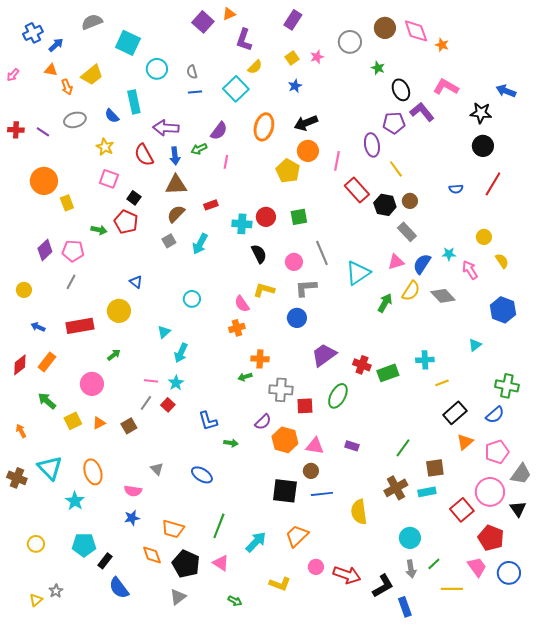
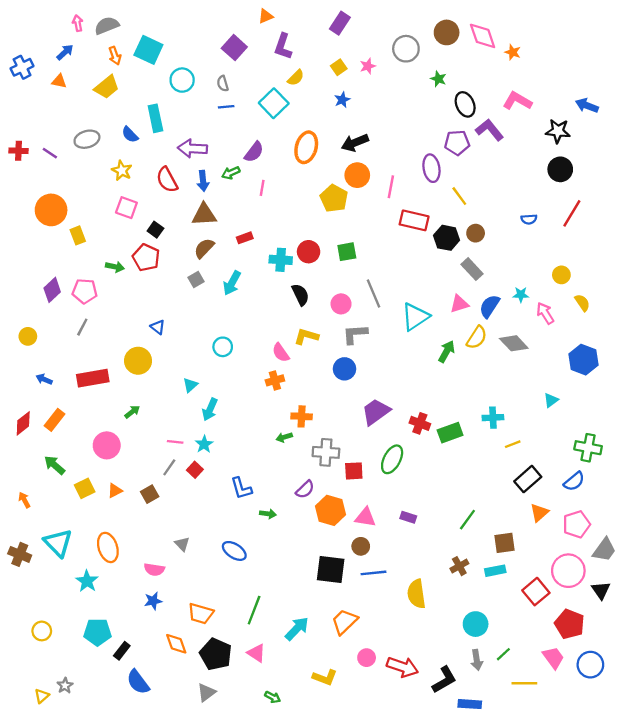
purple square: (203, 22) -> (234, 48), moved
blue cross: (33, 33) -> (22, 67), moved
pink arrow: (13, 75) -> (78, 23), moved, turned 128
orange arrow: (67, 87) -> (115, 56), moved
red rectangle: (357, 190) -> (414, 220), turned -35
brown cross: (396, 488) -> (459, 566), size x0.7
blue rectangle: (405, 607) -> (470, 704), turned -66

